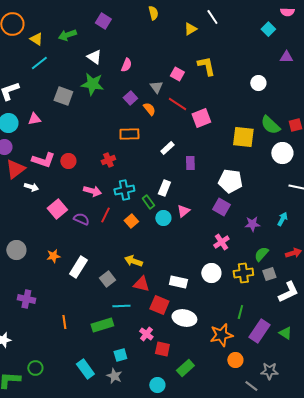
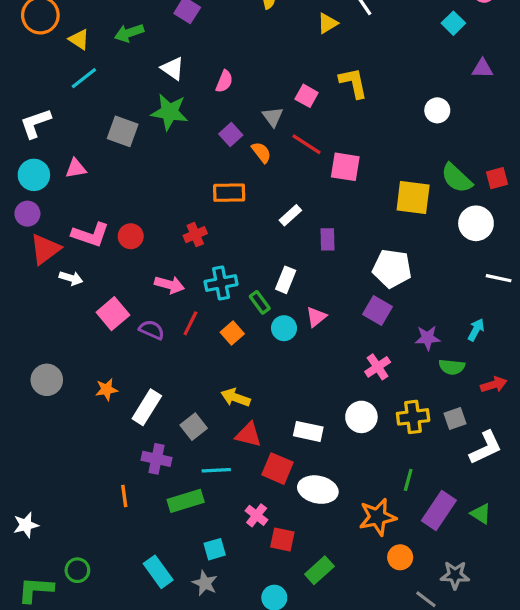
pink square: (201, 118) -> (345, 167), turned 30
green semicircle: (261, 254) -> (452, 367), moved, turned -126
purple cross: (26, 299) -> (157, 459), moved

